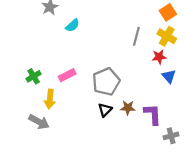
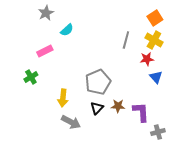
pink rectangle: (67, 75) -> (45, 51), moved
yellow arrow: (50, 99) -> (63, 98), moved
gray arrow: (39, 122) -> (71, 122), moved

